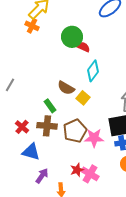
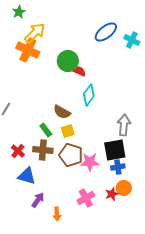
orange cross: (32, 26) -> (28, 50), size x1.6
yellow square: (83, 98) -> (68, 131), moved, turned 32
brown pentagon: (75, 131) -> (71, 155), turned -30
red star: (77, 170) -> (112, 194), moved
pink cross: (90, 174) -> (86, 198), turned 30

